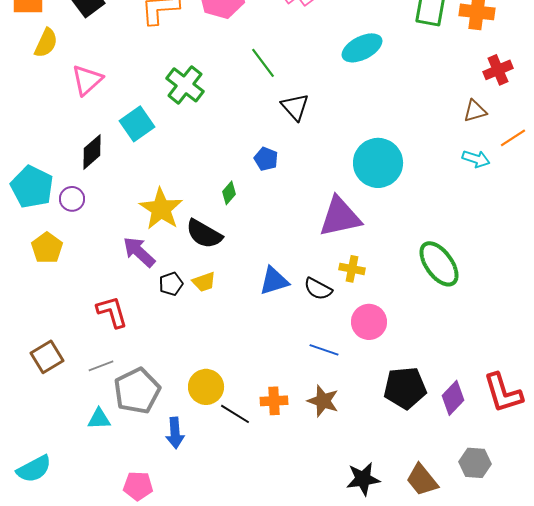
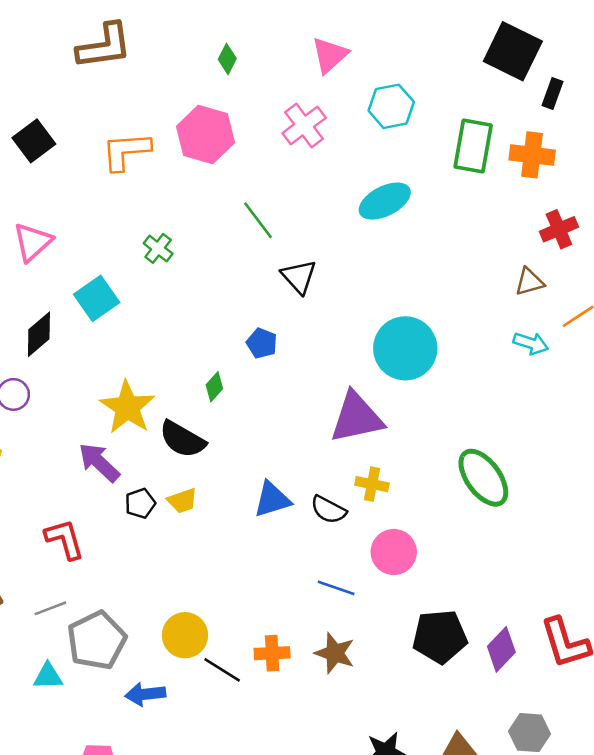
green cross: (185, 85) -> (158, 248), size x0.6
blue arrow: (175, 433) -> (145, 694), turned 88

